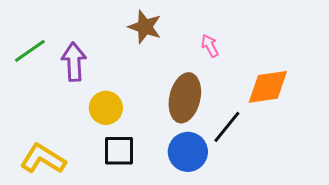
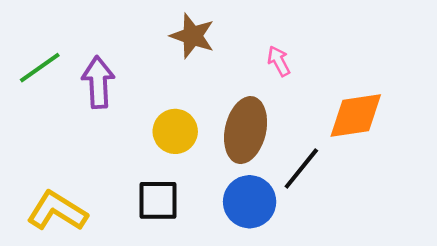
yellow circle: (106, 108) -> (175, 131), moved

